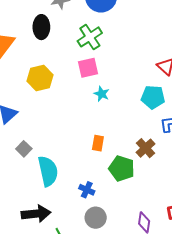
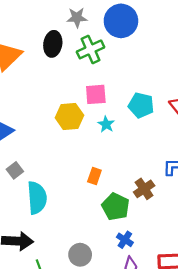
green cross: (90, 37) -> (90, 49), moved
yellow hexagon: (40, 78) -> (69, 117), moved
cyan pentagon: (153, 97) -> (141, 105), moved
blue cross: (87, 190) -> (125, 240), moved

